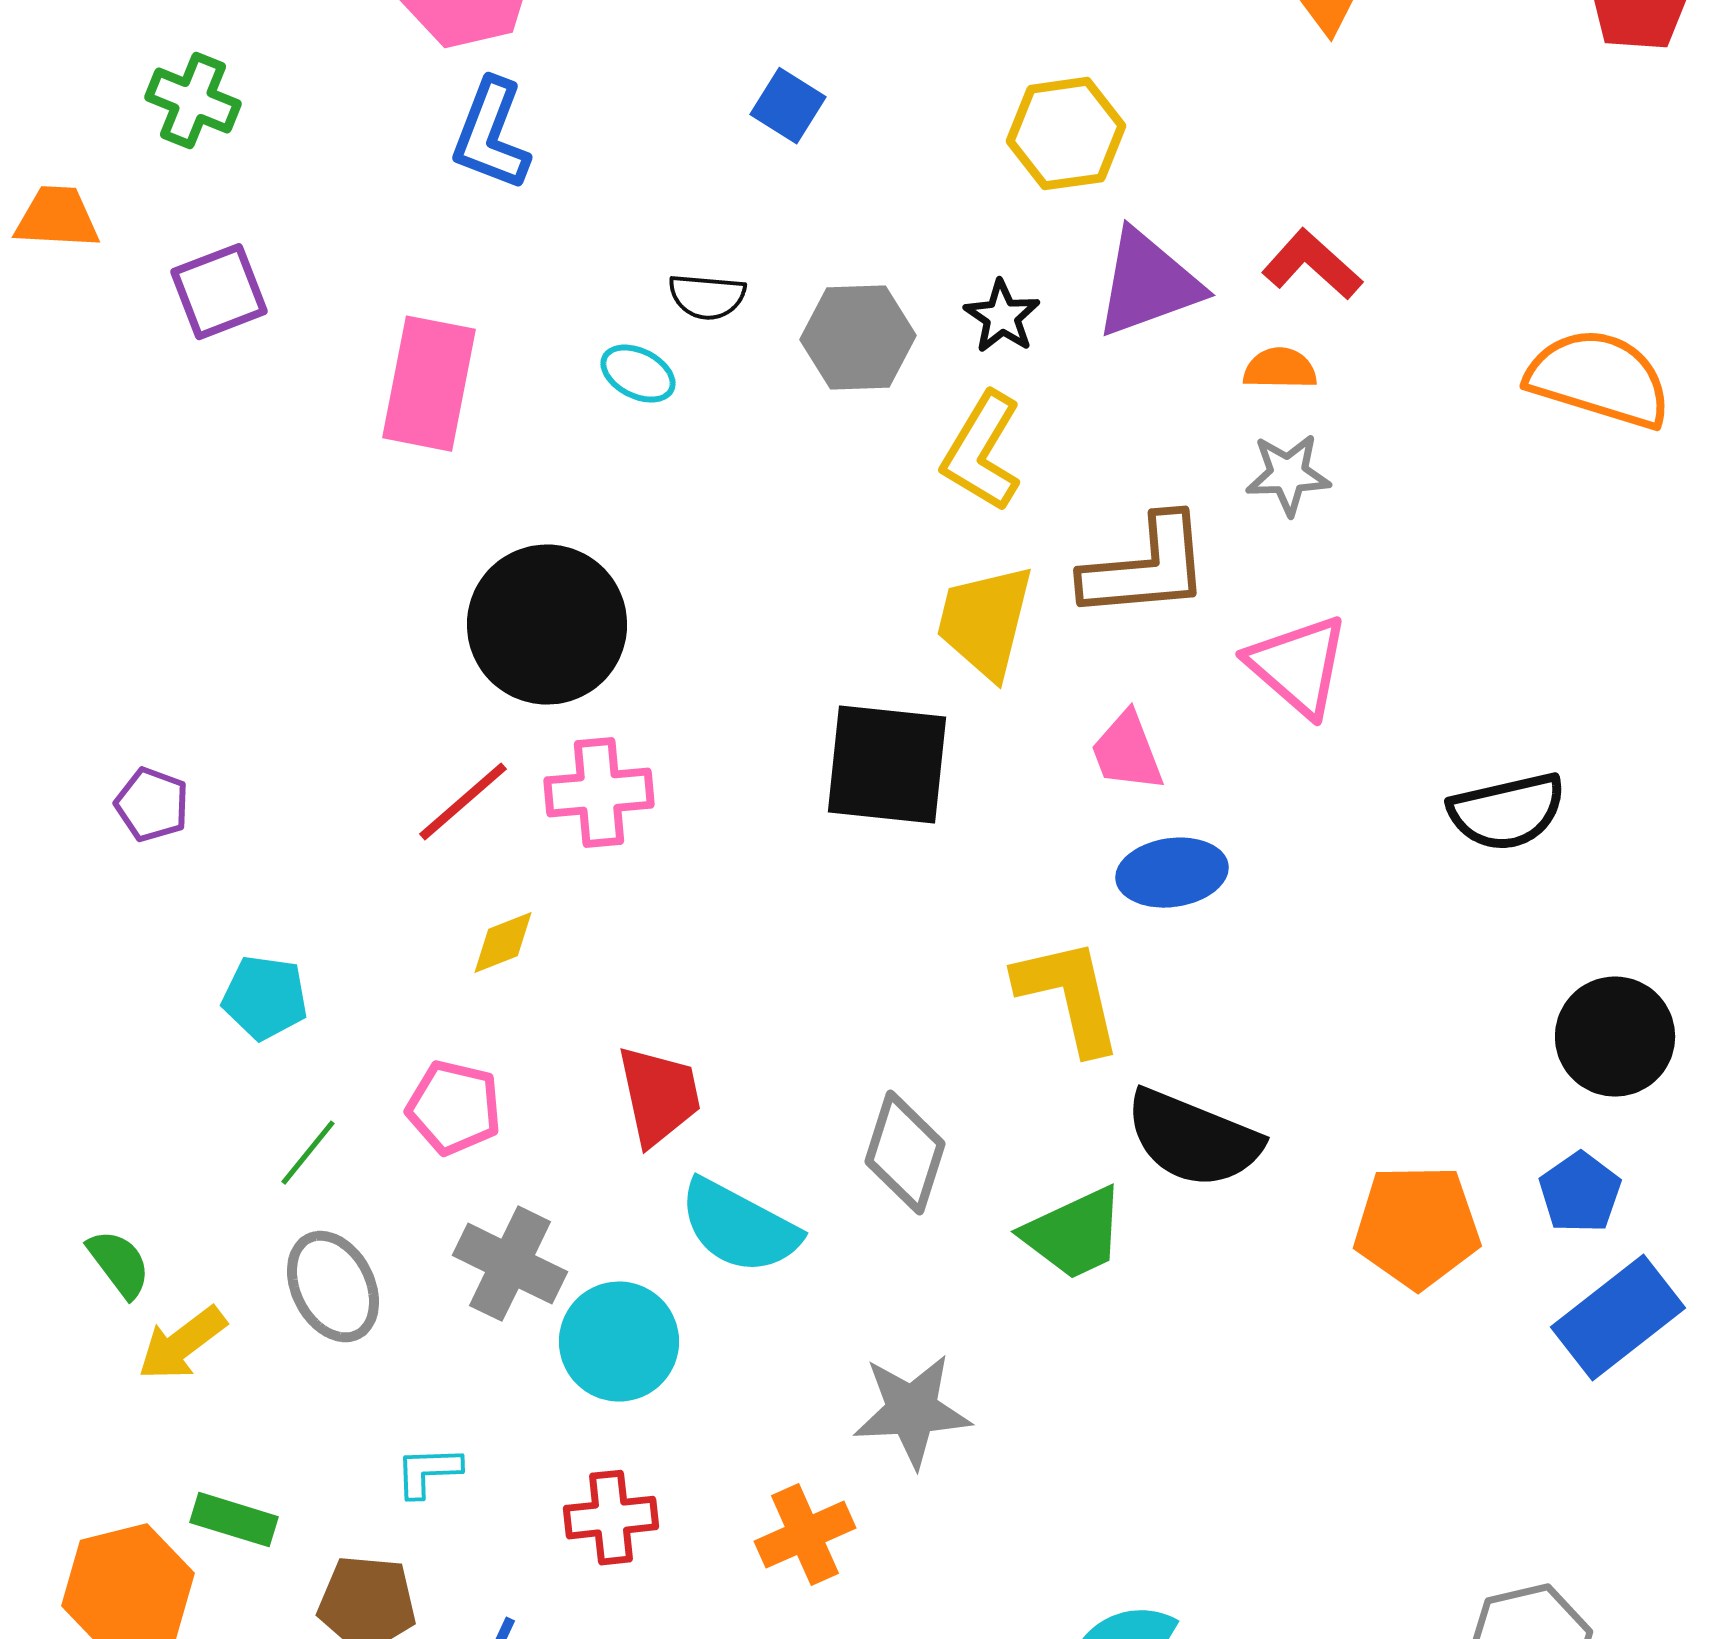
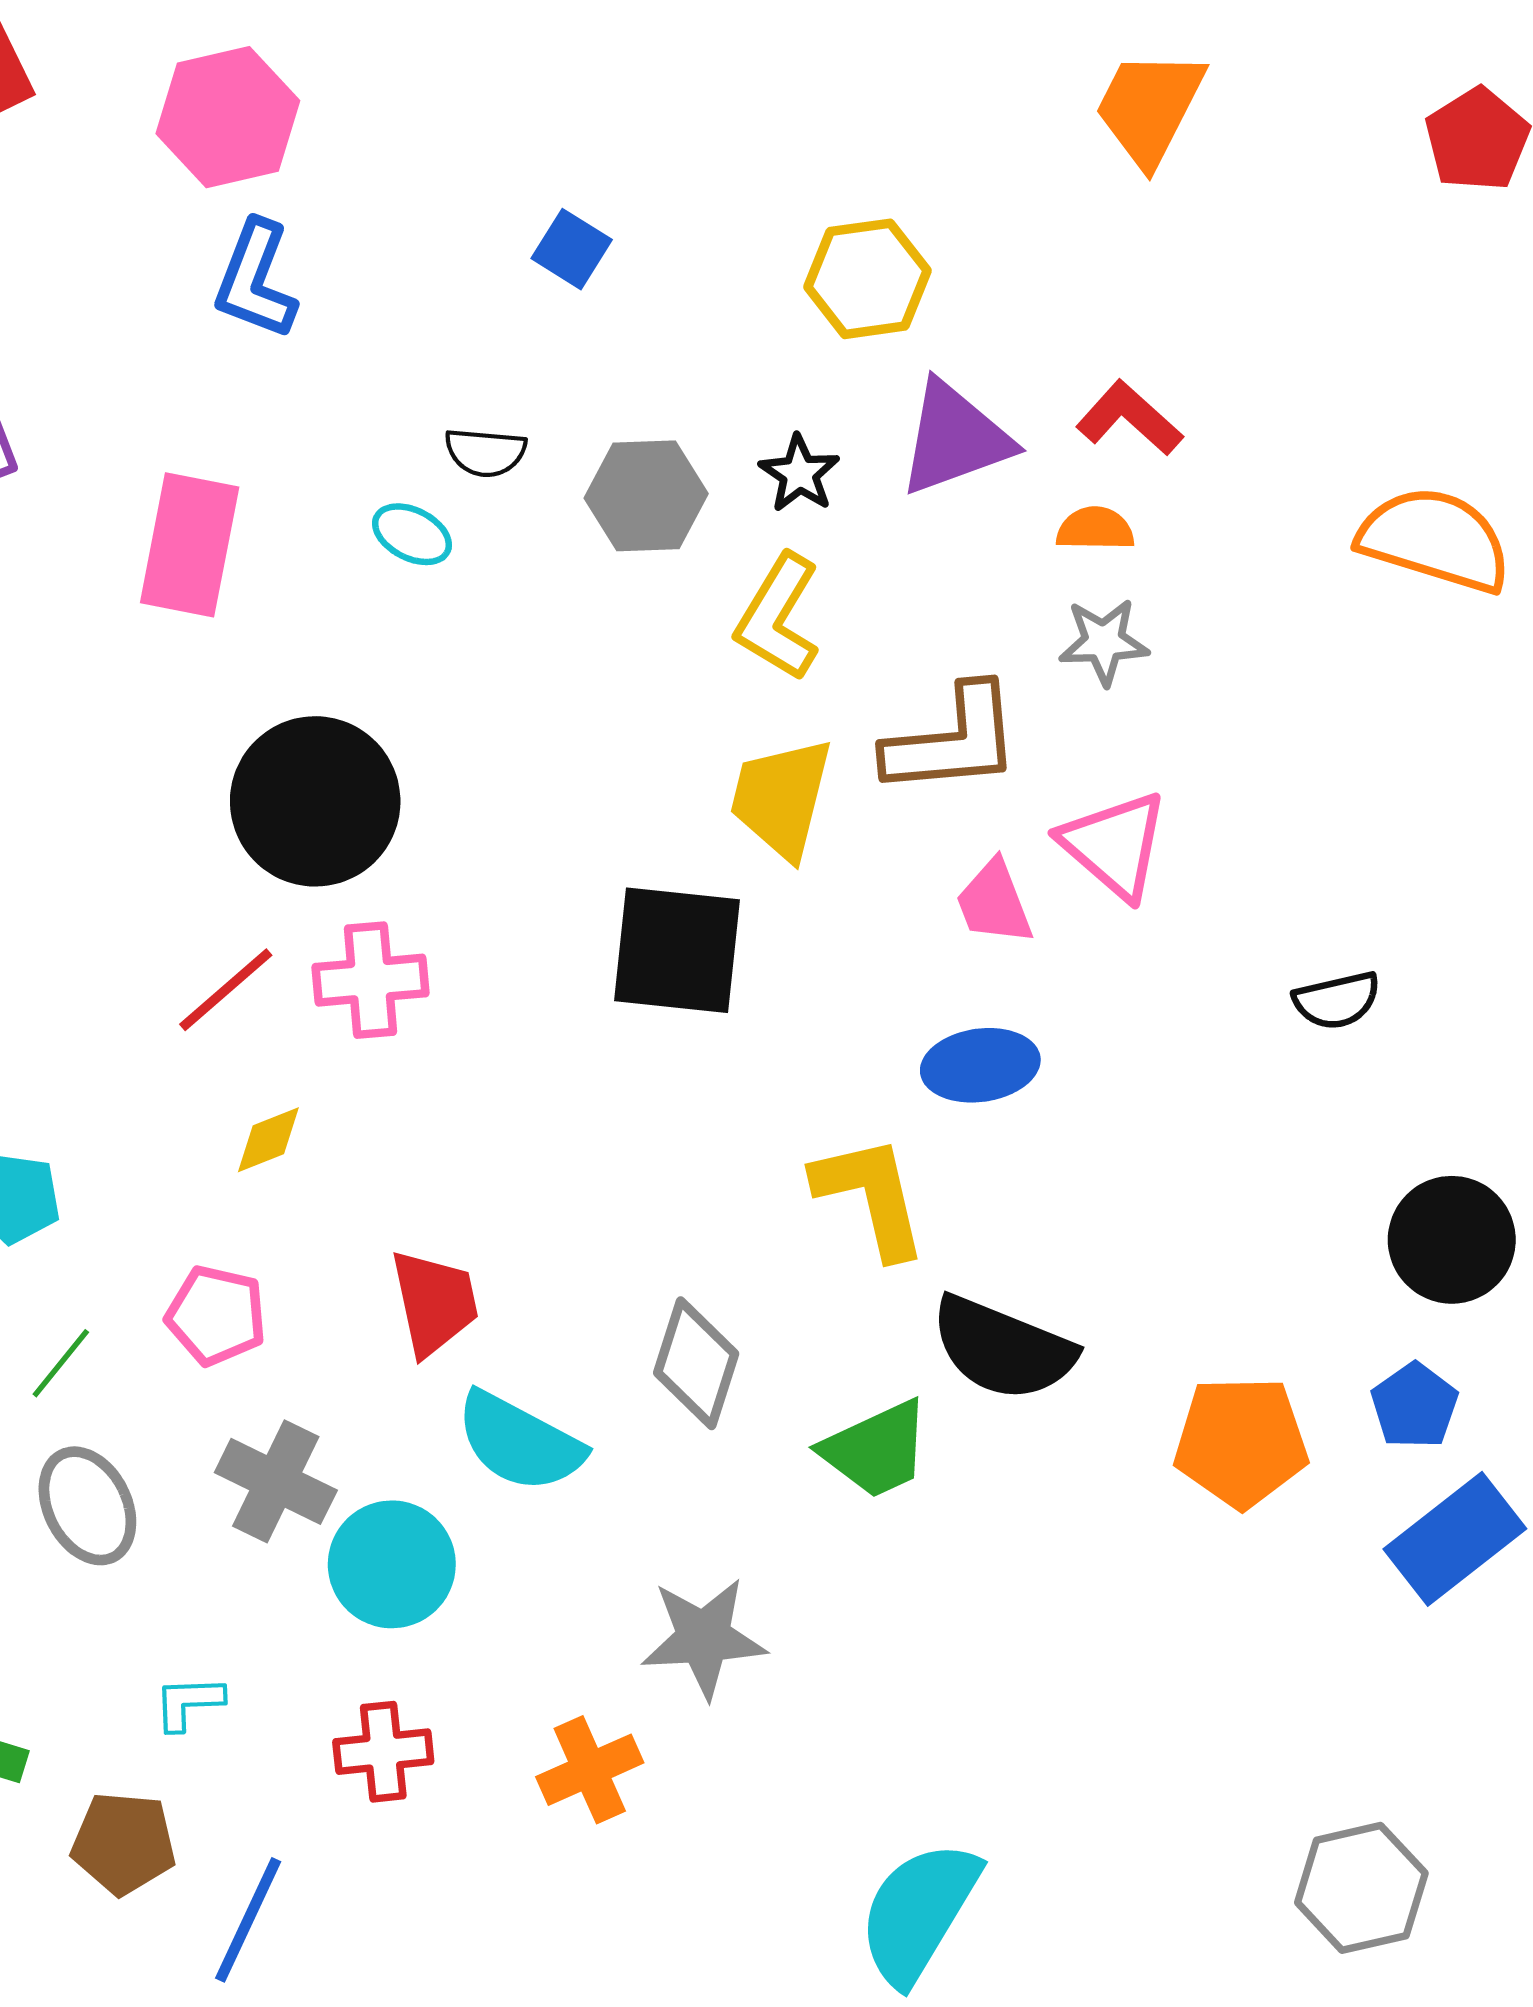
pink trapezoid: (1127, 752) -> (994, 902), moved
black semicircle: (1507, 812) -> (1337, 1000), size x0.7

